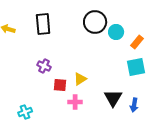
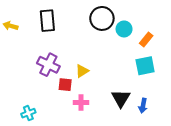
purple cross: (44, 66) -> (48, 65), size x1.5
yellow triangle: (80, 79) -> (82, 71), moved

